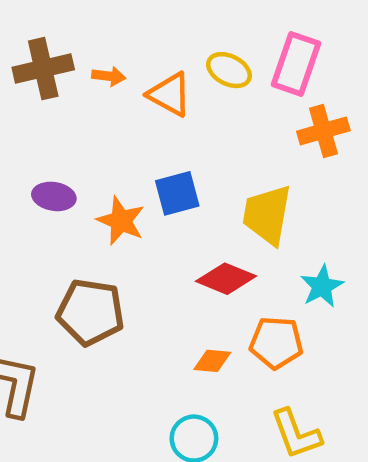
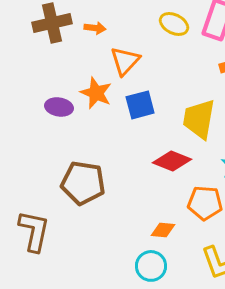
orange triangle: (170, 94) -> (125, 61), moved, turned 44
orange star: (121, 221) -> (96, 93), moved
orange diamond: (212, 361) -> (163, 230), moved

